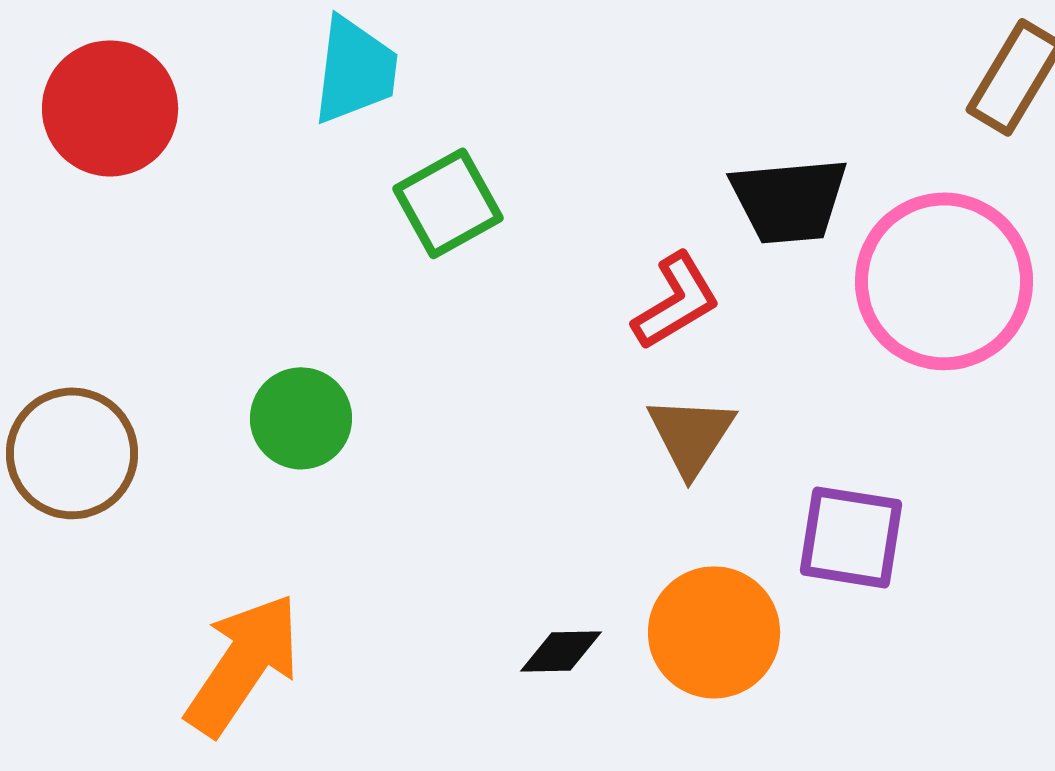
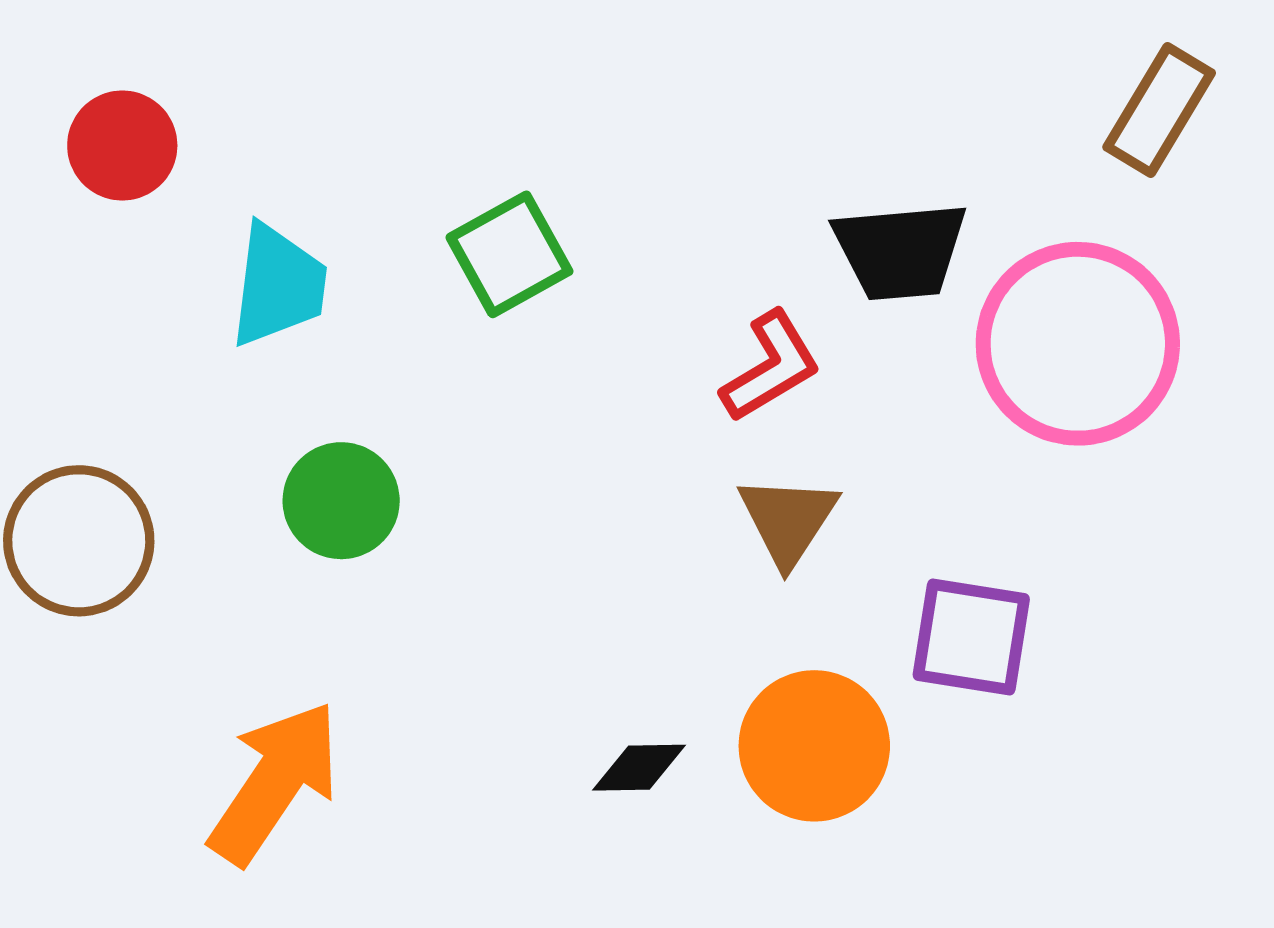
cyan trapezoid: (355, 70) -> (278, 285), moved
red circle: (110, 108) -> (122, 146), size x0.7

